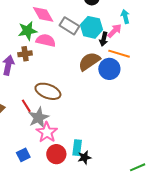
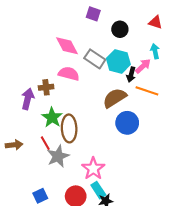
green star: (28, 31) -> (52, 117), moved, turned -30
blue circle: (109, 69) -> (127, 123), moved
brown ellipse: (48, 91) -> (69, 128), turned 65
pink star: (47, 132) -> (93, 169), moved
cyan rectangle: (77, 148) -> (98, 190), turned -42

